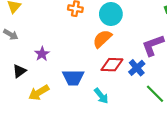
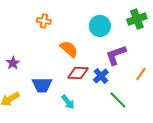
cyan circle: (111, 14) -> (100, 26), moved
orange semicircle: (102, 39) -> (69, 49), turned 84

